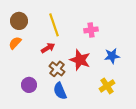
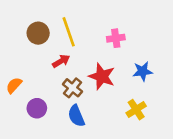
brown circle: (19, 21) -> (38, 33), moved
orange semicircle: (15, 43) -> (14, 85), moved

